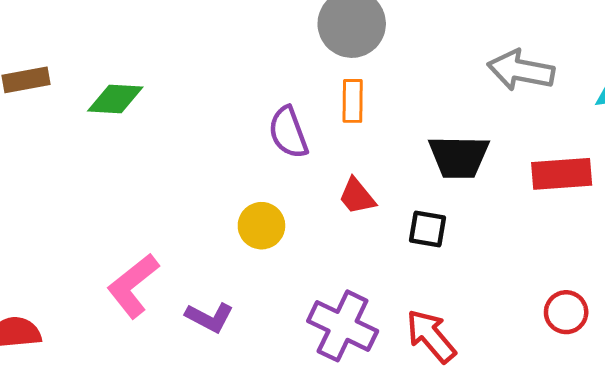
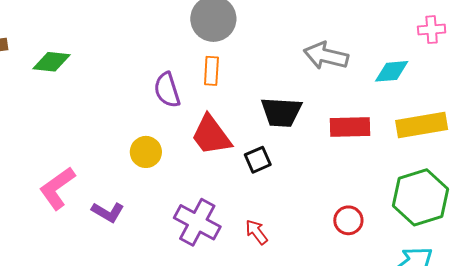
red trapezoid: (357, 196) -> (211, 135), size x1.6
black square: (427, 229) -> (258, 160), turned -36
red arrow: (431, 336) -> (257, 232), size x0.7

